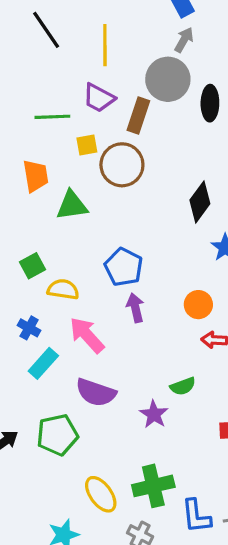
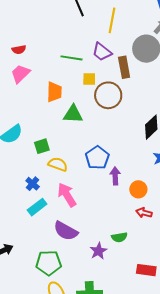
brown rectangle: (138, 116) -> (124, 67), turned -40
purple arrow: (135, 308) -> (115, 176), moved
green pentagon: (57, 435) -> (49, 263), moved

